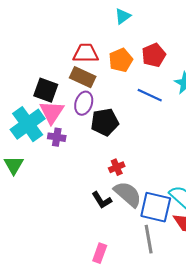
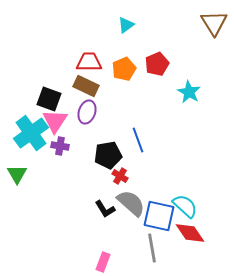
blue line: (150, 95) -> (138, 140), moved, turned 45
black pentagon: (105, 122) -> (108, 155), moved
red cross: (117, 167) -> (120, 176), turned -35

